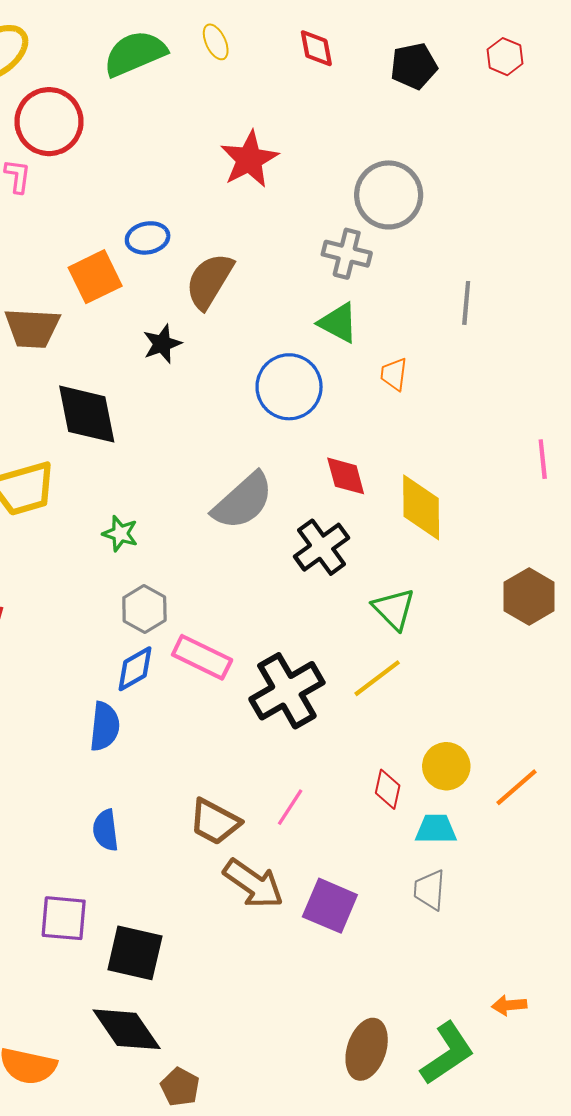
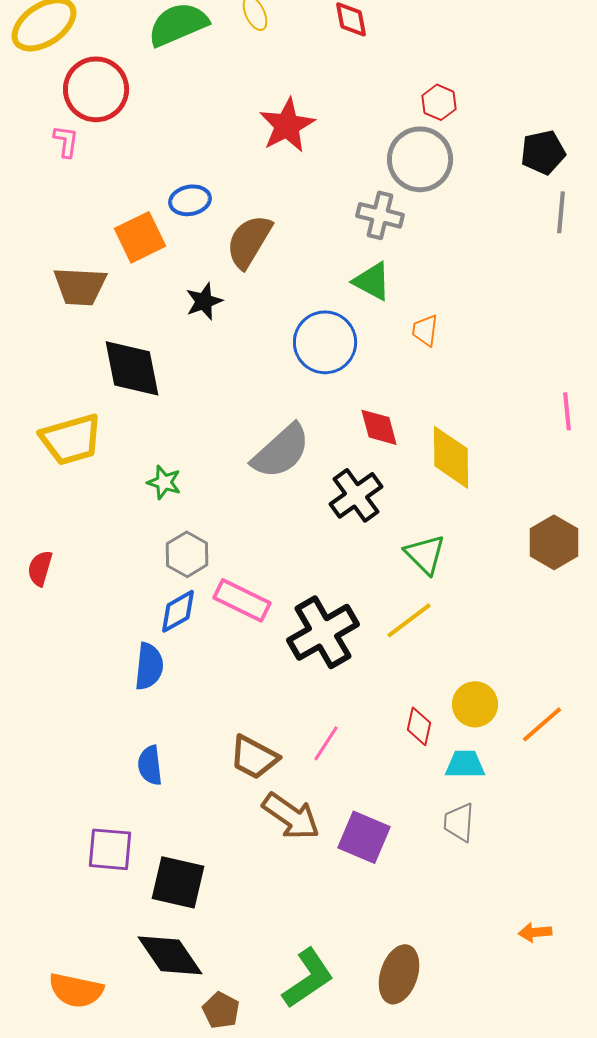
red hexagon: (505, 57) -> (439, 102), moved
black pentagon: (414, 66) -> (543, 152), moved
gray line: (466, 303) -> (561, 212), moved
green L-shape: (447, 1053) -> (308, 978), moved

